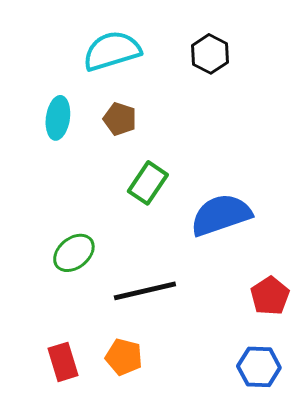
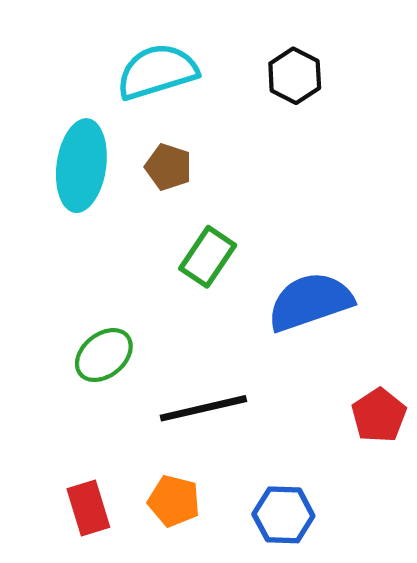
cyan ellipse: (58, 118) -> (81, 166), size x1.5
blue hexagon: (259, 367) -> (283, 515), moved

